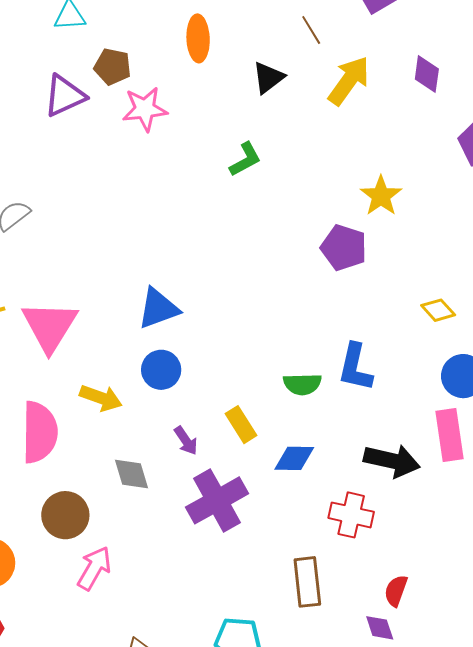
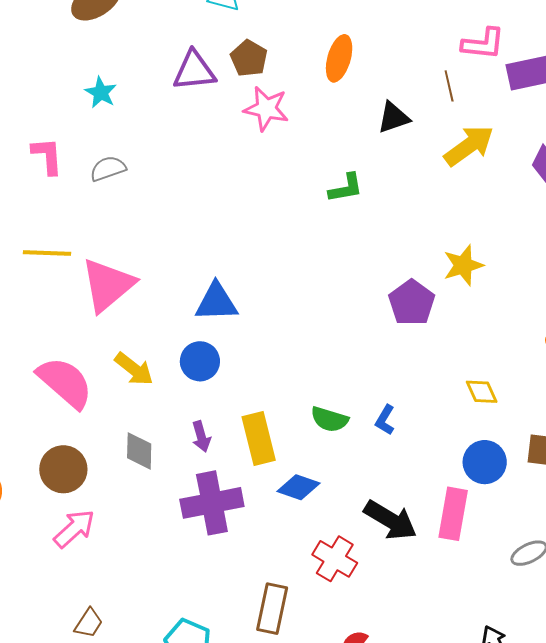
blue L-shape: (355, 367) -> (385, 420), size x0.6
yellow rectangle: (241, 425) -> (259, 438), size x1.4
pink semicircle: (40, 432) -> (65, 382), turned -68

